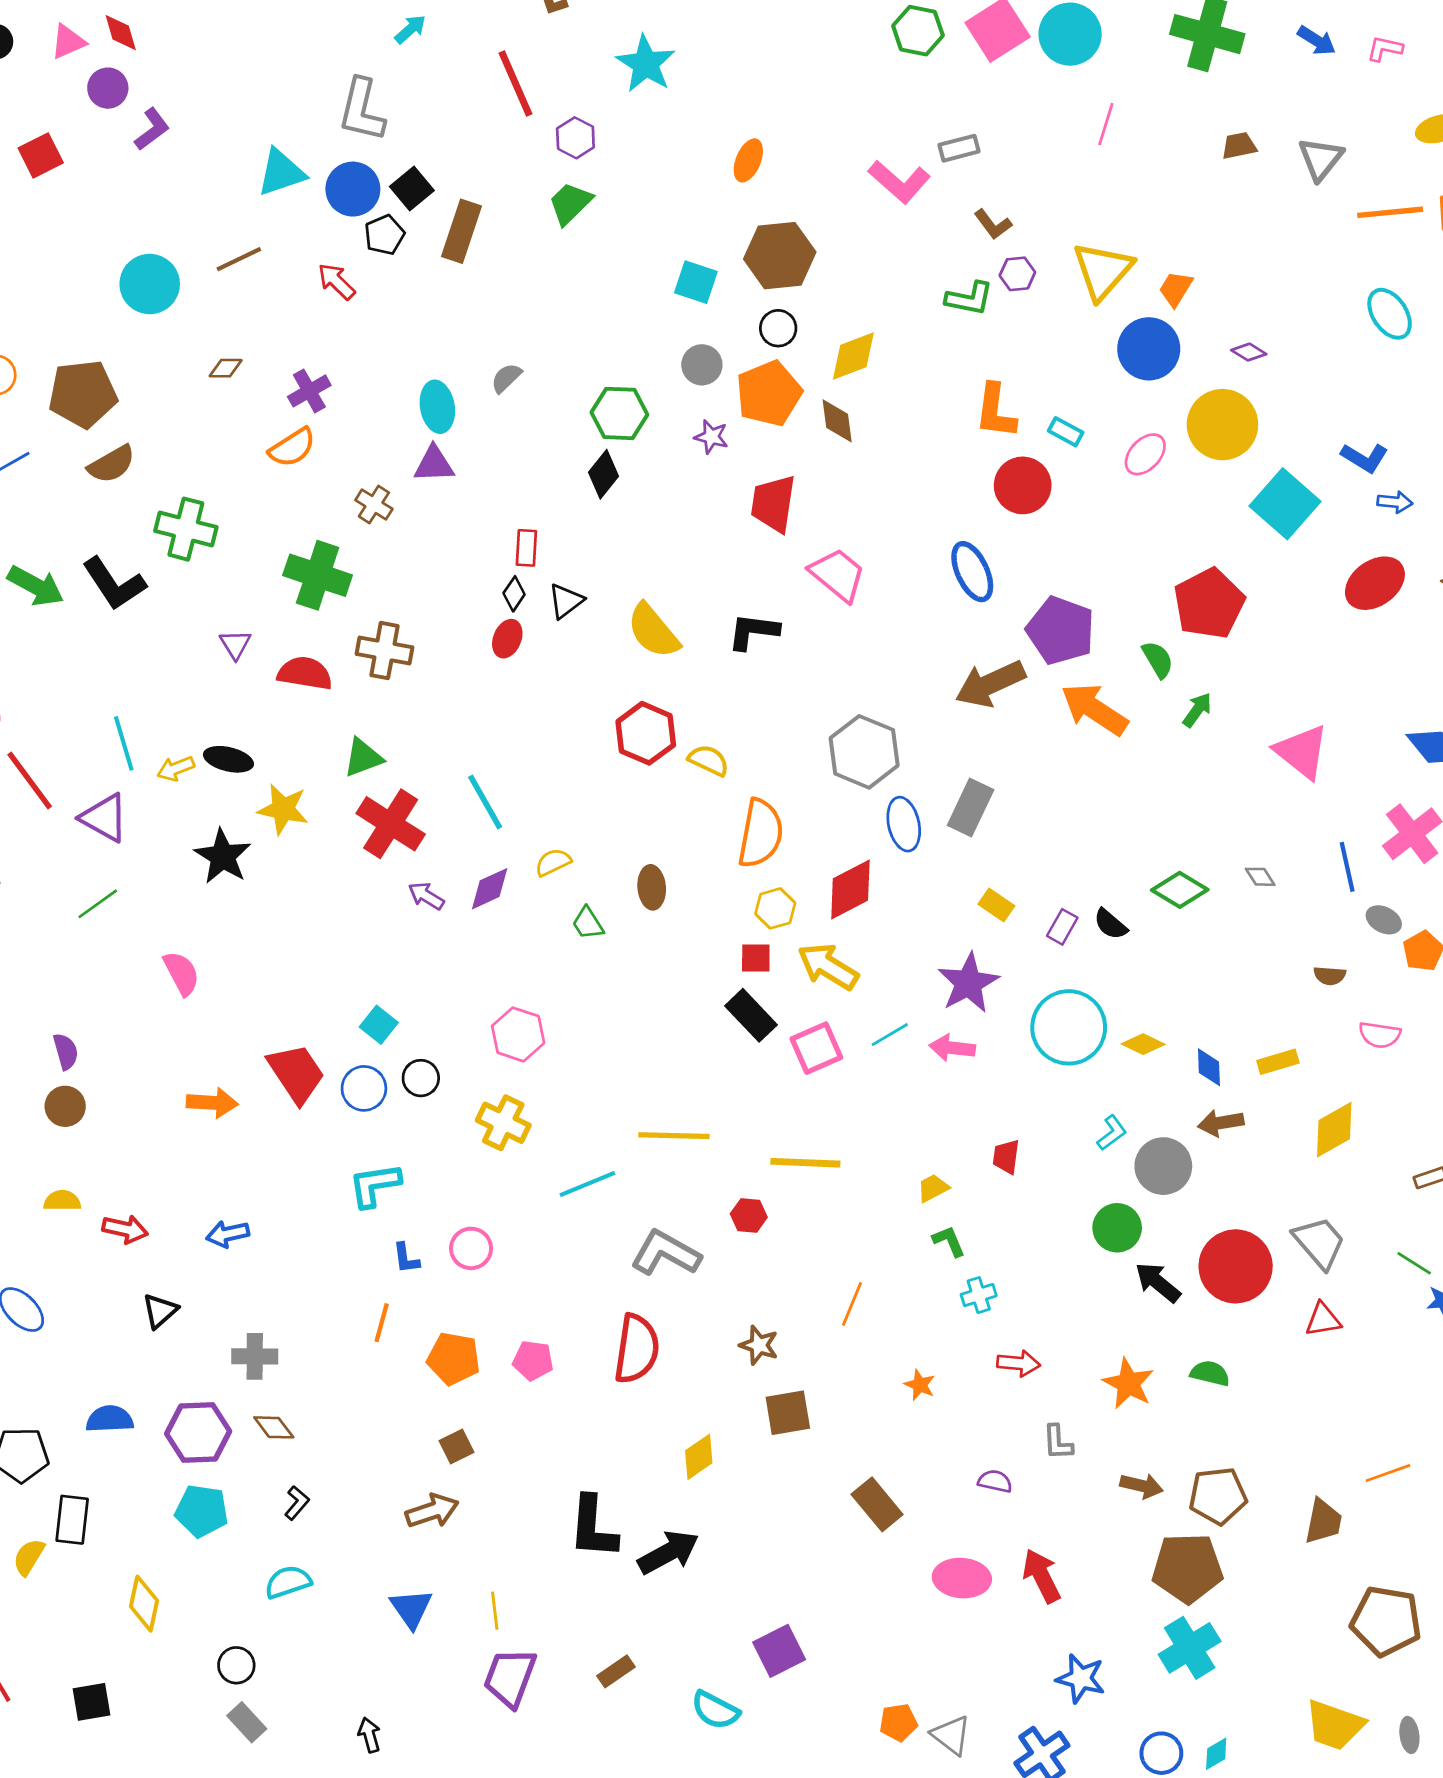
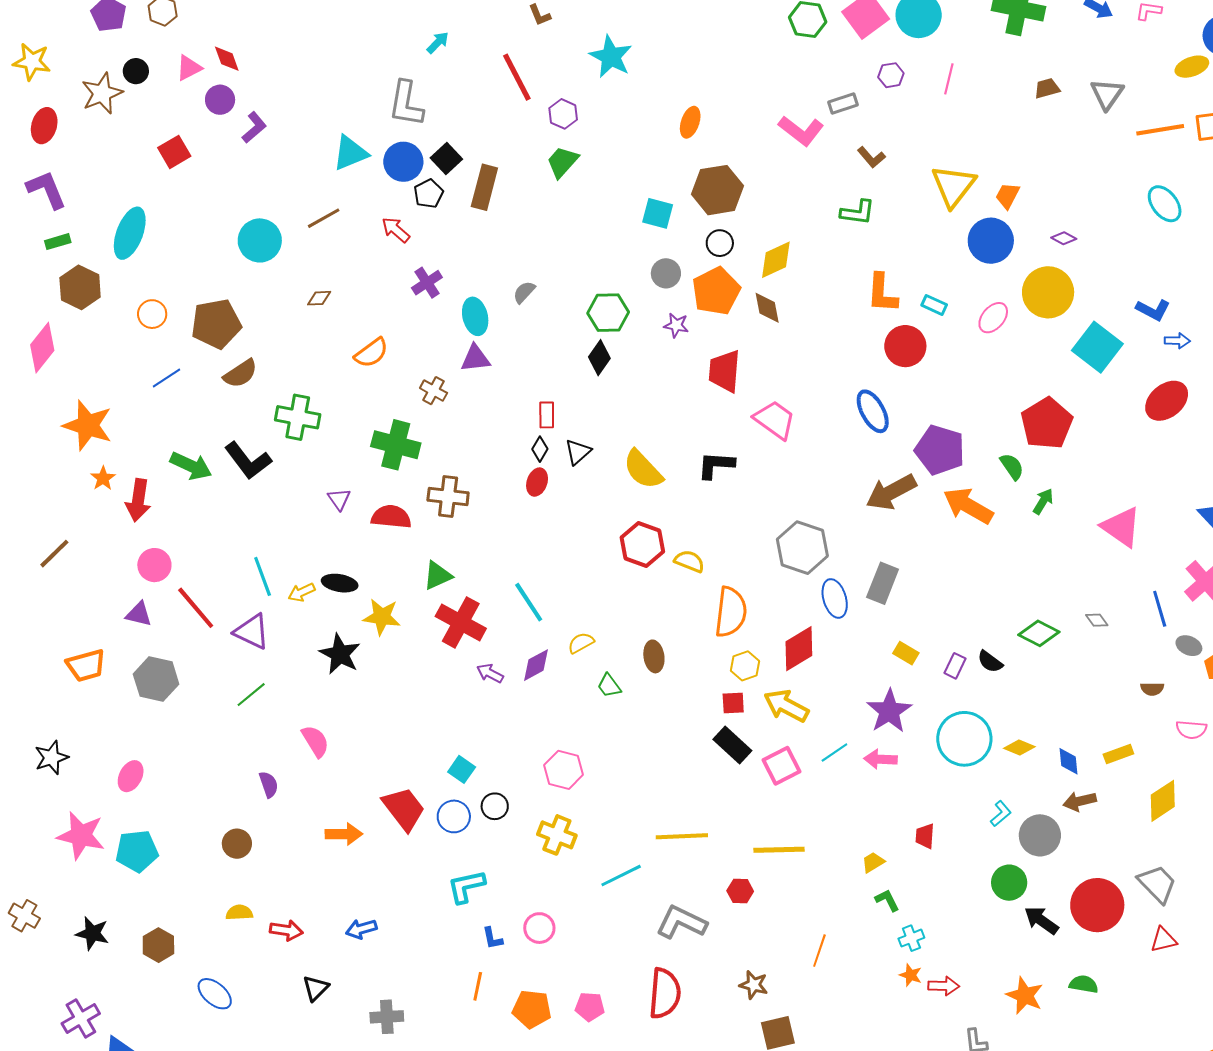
purple hexagon: (1017, 274) -> (891, 75), moved
purple cross: (309, 391) -> (427, 283), moved
purple semicircle: (66, 1051) -> (269, 784), moved
orange star: (920, 1385) -> (911, 975), moved

